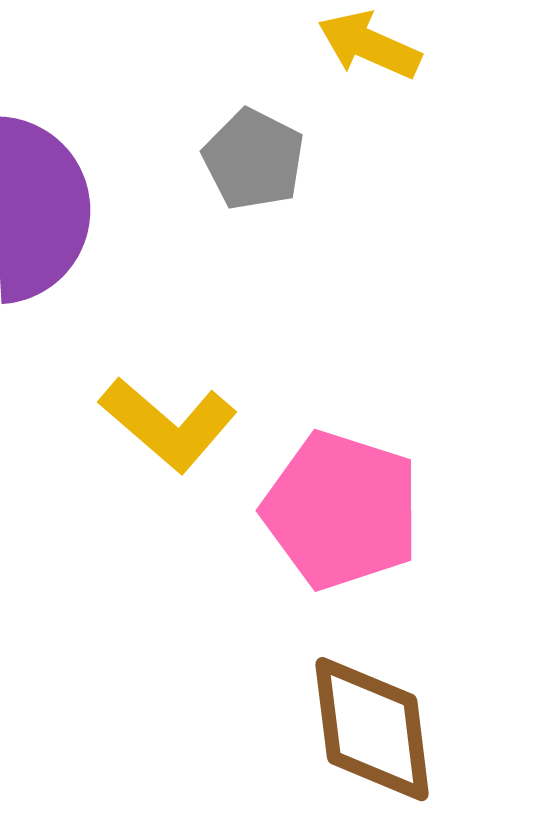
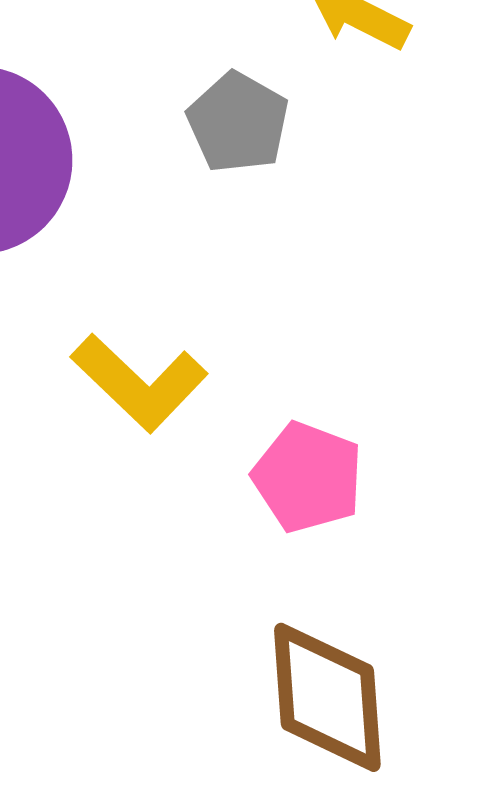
pink pentagon: (341, 510) -> (308, 477), size x0.7

